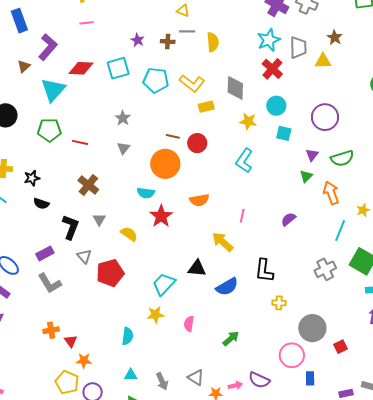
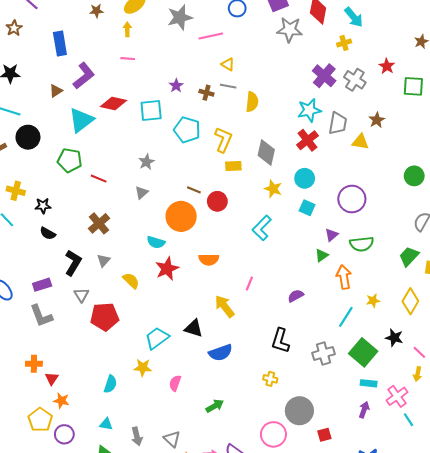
yellow L-shape: (192, 83) -> (223, 140), turned -115
black L-shape: (264, 271) -> (280, 341), moved

